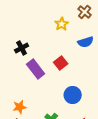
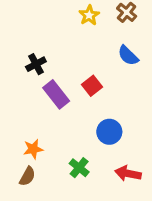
yellow star: (62, 24) -> (89, 15), moved
blue semicircle: (86, 42) -> (128, 56), turned 63

